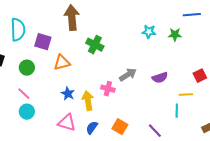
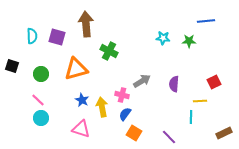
cyan semicircle: (18, 30) -> (32, 36), size x0.7
purple square: (43, 42) -> (57, 37), moved
orange triangle: (62, 63) -> (76, 69), size x1.4
purple semicircle: (160, 78) -> (174, 84), turned 112
blue semicircle: (92, 128) -> (125, 114), moved

